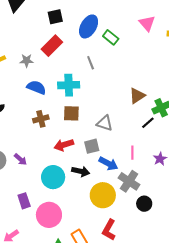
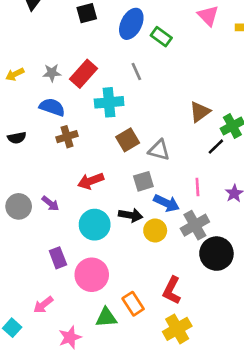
red rectangle: (52, 46) -> (84, 74), moved
blue semicircle: (36, 87) -> (52, 107), moved
brown square: (71, 113) -> (128, 140), moved, turned -30
brown cross: (41, 119) -> (67, 137), moved
red arrow: (64, 145) -> (91, 181), moved
gray cross: (129, 181) -> (195, 225), turned 30
yellow circle: (103, 195) -> (155, 231), moved, size x0.7
black circle: (144, 204) -> (216, 254), size x1.6

